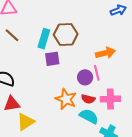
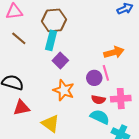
brown hexagon: (66, 34) -> (54, 20), moved
purple square: (52, 59) -> (60, 61), turned -35
orange star: (66, 99) -> (64, 90), moved
yellow triangle: (26, 122) -> (50, 124), moved, turned -48

